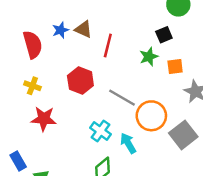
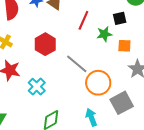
red line: (108, 45) -> (83, 20), moved
cyan cross: (100, 131) -> (37, 87), moved
cyan arrow: (128, 143) -> (91, 117), moved

